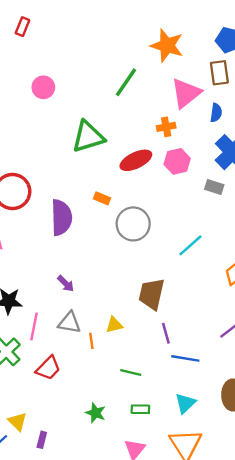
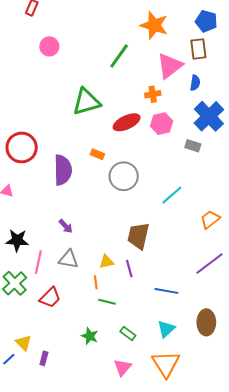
pink circle: (43, 87) -> (49, 46), moved
purple line: (166, 333) -> (129, 269), moved
orange line: (91, 341) -> (96, 282), moved
green line: (131, 372) -> (107, 302), moved
green rectangle: (140, 409) -> (128, 334), turned 35

